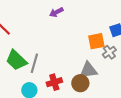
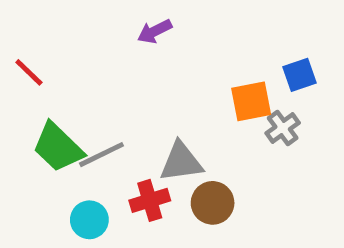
gray line: (34, 63) -> (101, 155), turned 48
gray triangle: (88, 70) -> (181, 162), moved

